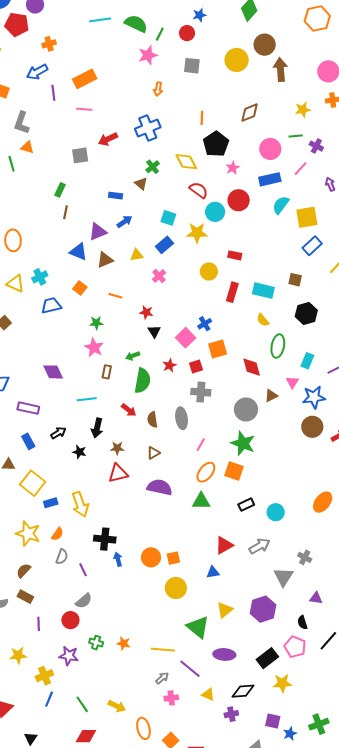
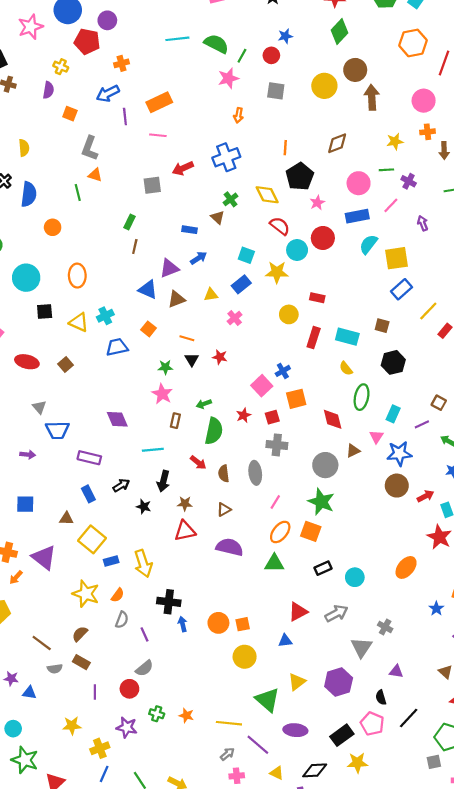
black triangle: (154, 331) -> (192, 360), moved

